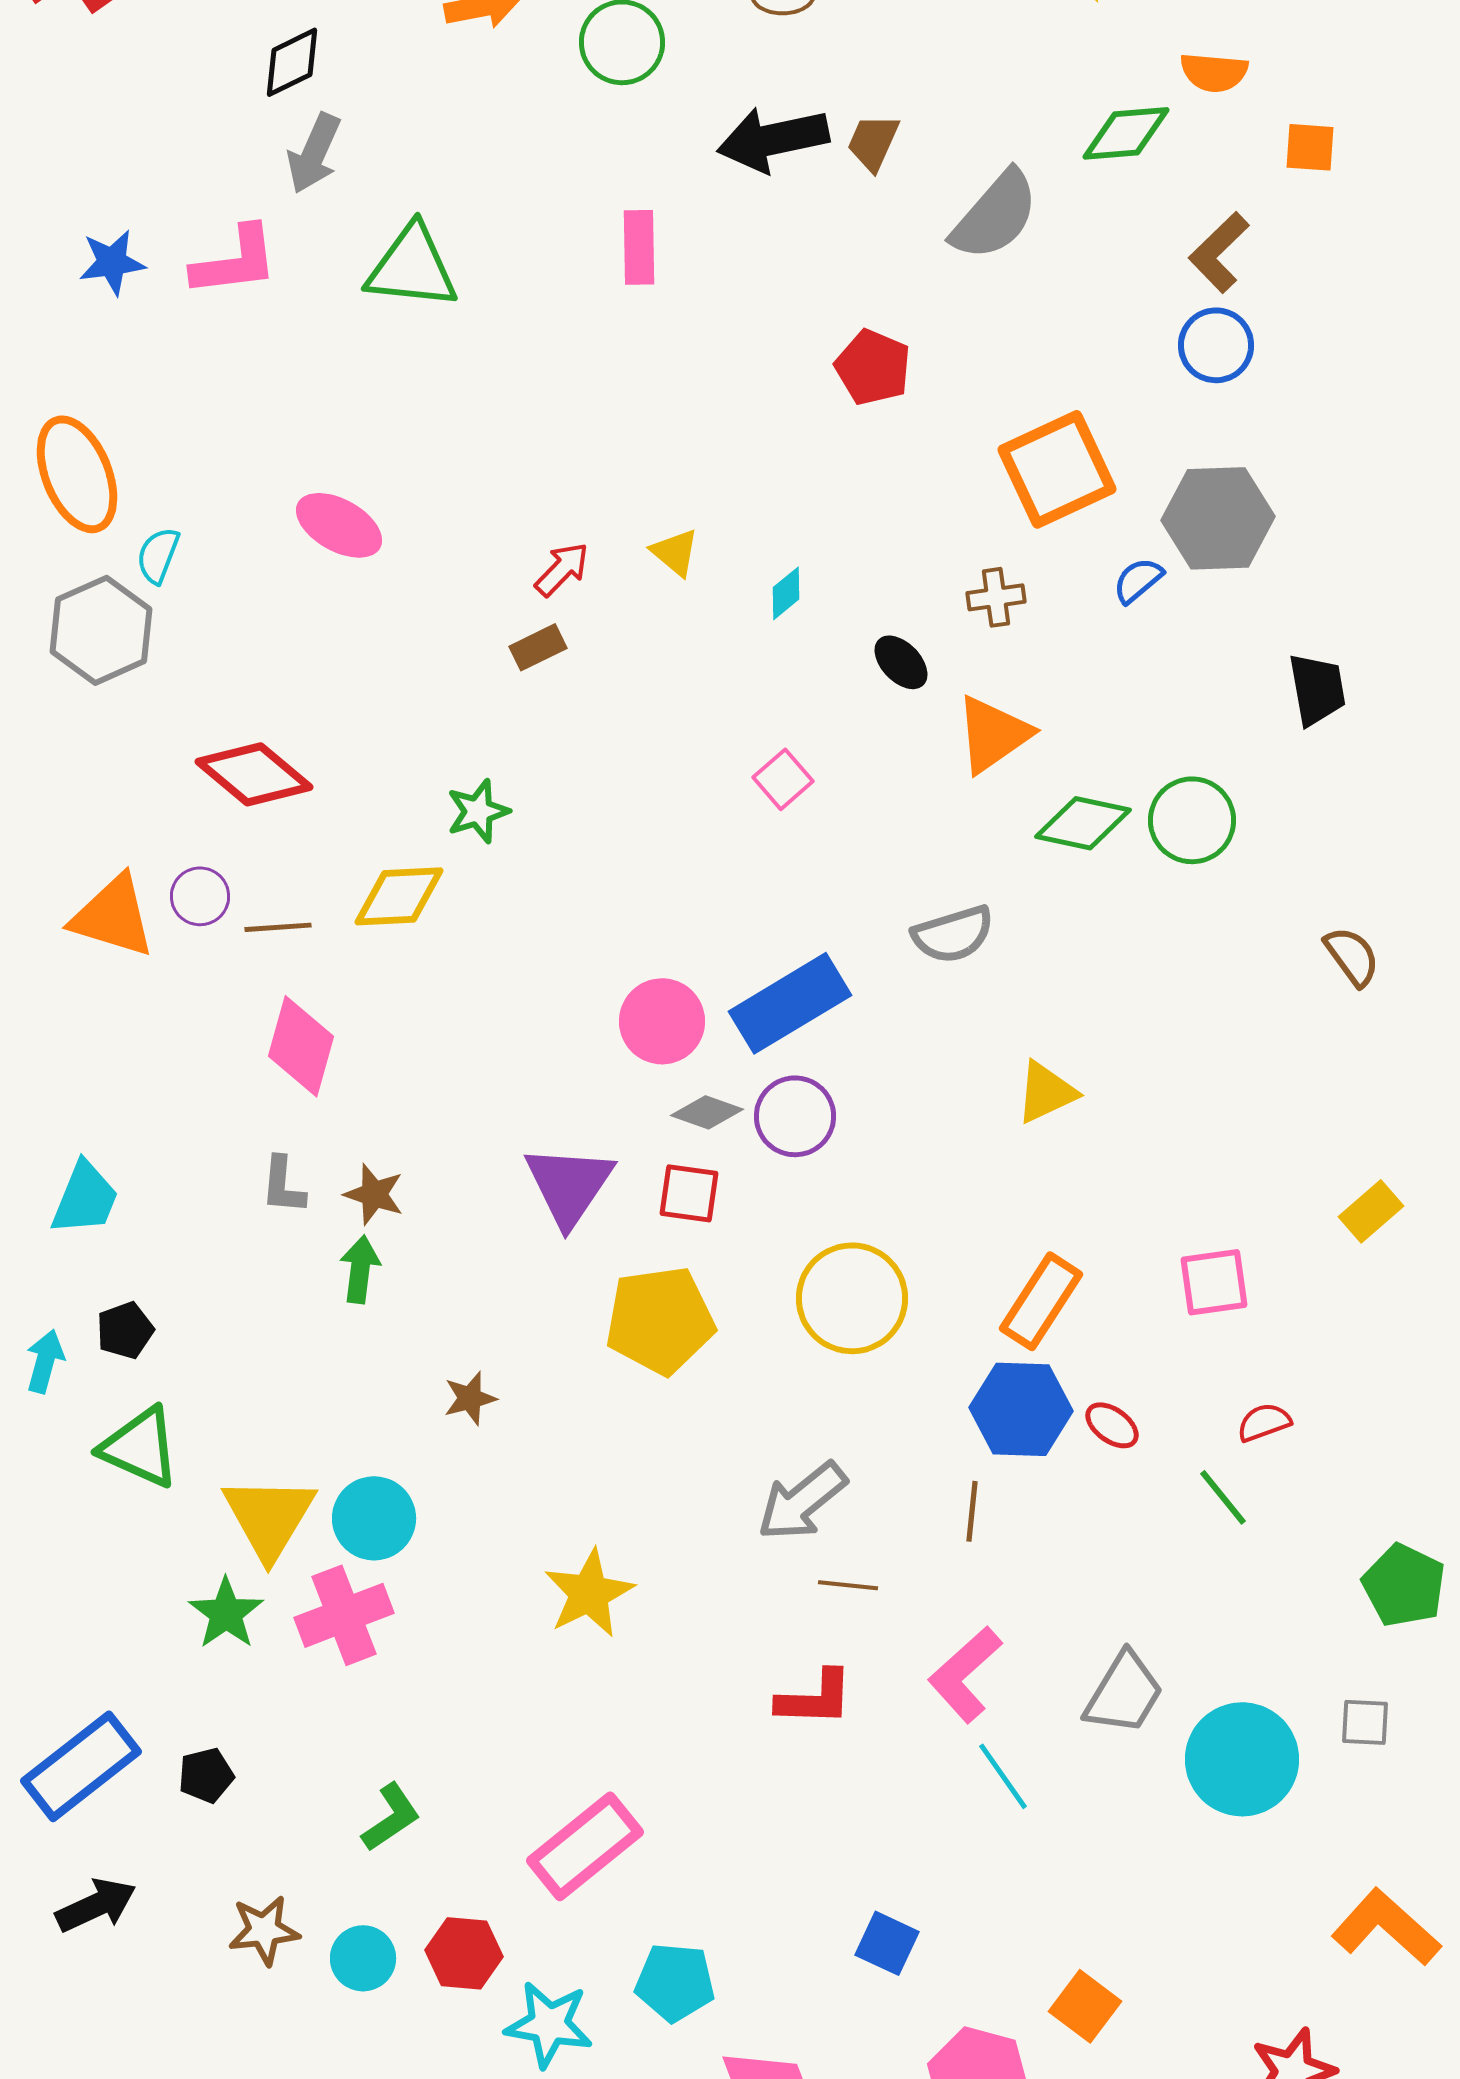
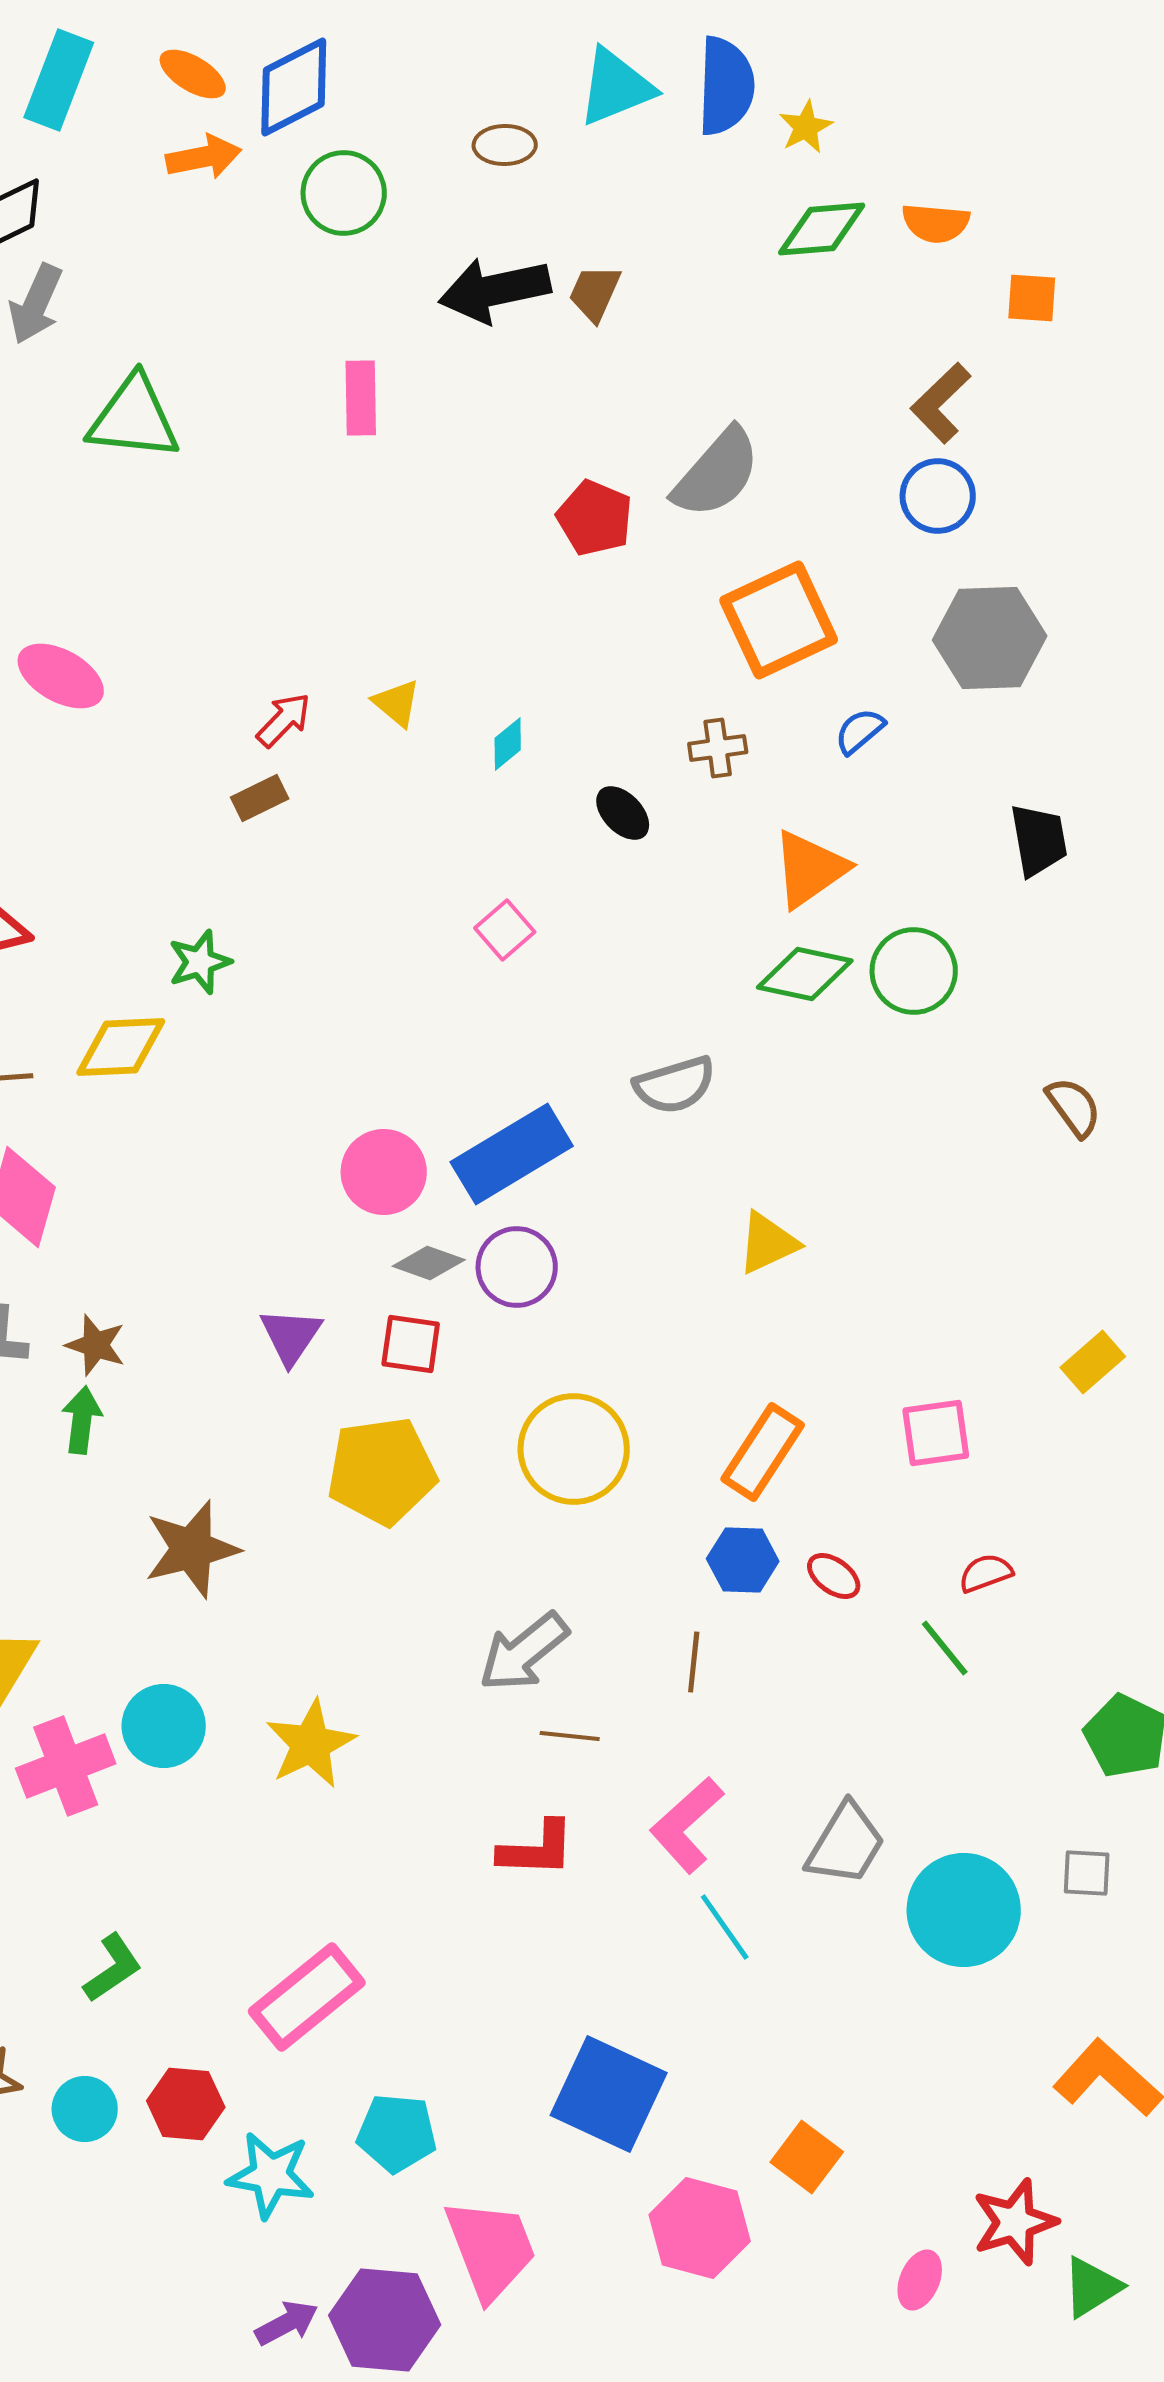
green diamond: (1126, 133) -> (822, 229), moved
gray semicircle: (995, 215) -> (717, 473), moved
gray hexagon: (1218, 518) -> (990, 638), moved
orange triangle: (993, 734) -> (810, 869), moved
purple triangle: (569, 1185) -> (291, 1336), size x0.7
brown star: (470, 1398) -> (192, 1549), size x1.8
blue hexagon: (1021, 1409) -> (743, 1560), size x0.7
cyan circle: (374, 1518) -> (164, 1726), moved
blue square: (887, 1943) -> (609, 2094), size x1.8

